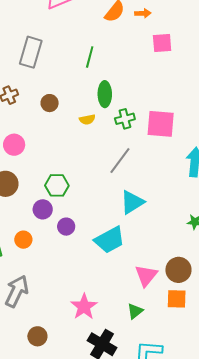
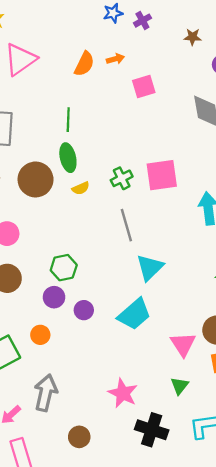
green ellipse: (105, 94) -> (68, 158), moved
brown circle: (50, 103) -> (36, 179), size x1.8
gray line: (120, 161) -> (126, 225), turned -40

